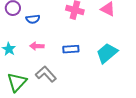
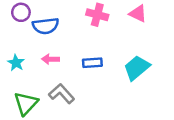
blue semicircle: (33, 19) -> (46, 26), size x1.5

